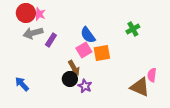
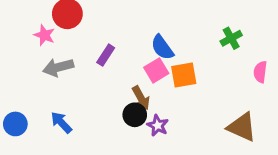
pink star: (39, 14) -> (44, 35), moved
gray arrow: (33, 33) -> (58, 67), moved
pink semicircle: (152, 75) -> (260, 72), moved

